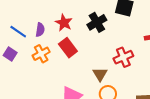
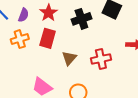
red rectangle: (68, 48) -> (48, 38), turned 42
brown triangle: (100, 74) -> (69, 58), moved

